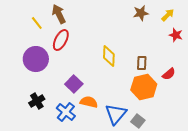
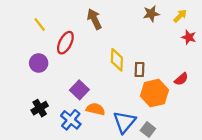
brown arrow: (59, 14) -> (94, 19), moved
purple circle: (36, 59) -> (39, 63), size x0.7
brown rectangle: (142, 63) -> (139, 69), moved

